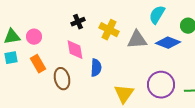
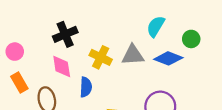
black cross: (78, 22) -> (65, 34), size x1.5
yellow cross: (109, 30) -> (101, 57), moved

